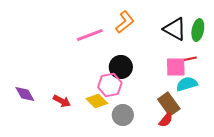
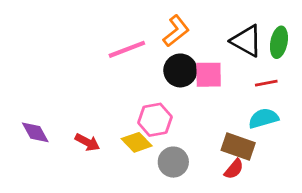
black circle: (121, 67) -> (180, 70), moved
pink square: (176, 67) -> (209, 75), moved
brown rectangle: (169, 104) -> (238, 147), turned -35

